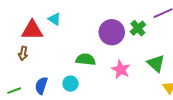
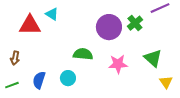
brown arrow: (23, 53) -> (15, 58), moved
pink star: (121, 69) -> (118, 64), turned -30

